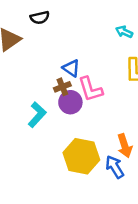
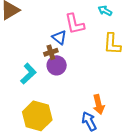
pink L-shape: (90, 89) -> (75, 24), moved
yellow hexagon: (81, 156) -> (37, 116), moved

